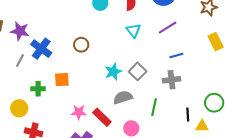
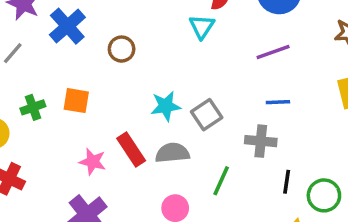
cyan triangle: (134, 31) -> (202, 27), moved
blue cross: (41, 49) -> (67, 26), moved
green cross: (38, 89) -> (33, 107), turned -32
black line: (188, 114) -> (287, 182), moved
red rectangle: (102, 117) -> (131, 149), moved

